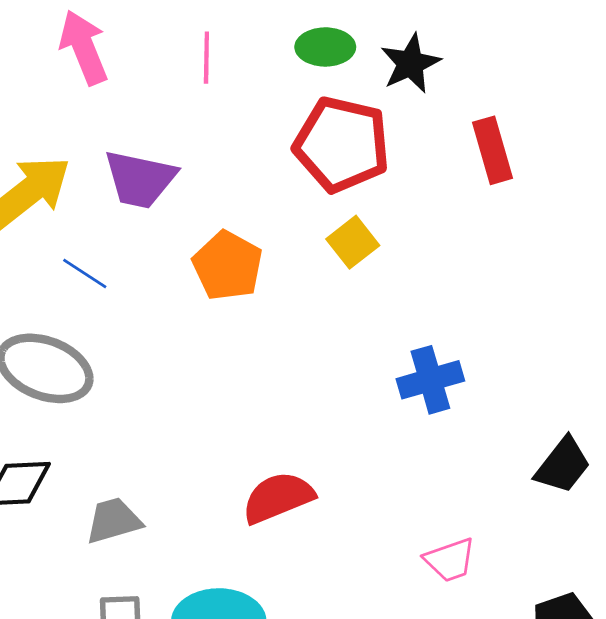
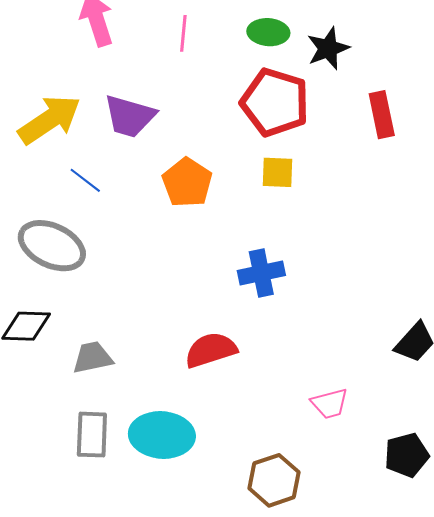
yellow square: (353, 242) -> (277, 172), turned 36
blue cross: (430, 380) -> (261, 273), moved

